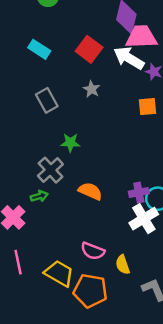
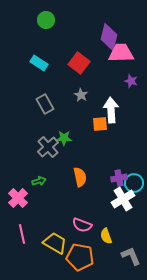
white arrow: (129, 58) -> (111, 110), moved, turned 55
orange square: (148, 107) -> (100, 124), moved
gray cross: (50, 170) -> (48, 147), moved
orange semicircle: (90, 191) -> (80, 177), turned 54

